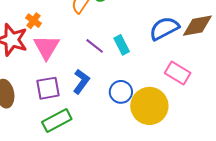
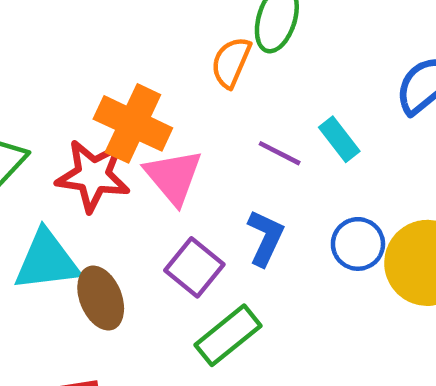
orange cross: (33, 21) -> (133, 123), size x2.0
purple square: (48, 88) -> (194, 267), turned -30

